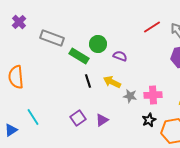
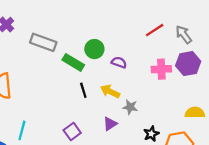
pink cross: (153, 95) -> (161, 69), moved
cyan line: (33, 117) -> (22, 130), turned 48
purple triangle: (102, 120) -> (110, 124), moved

